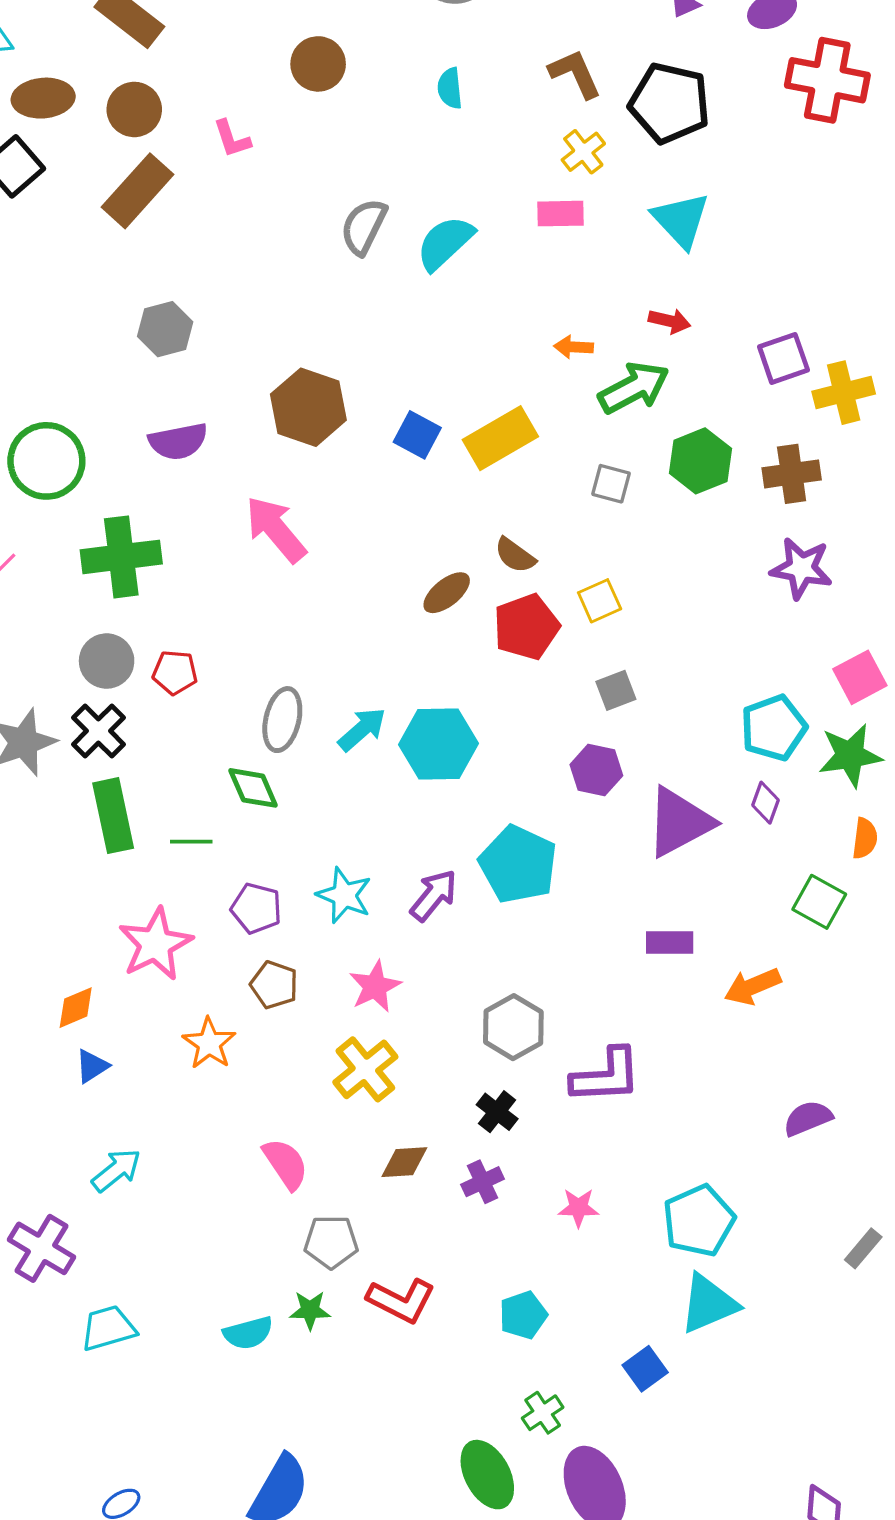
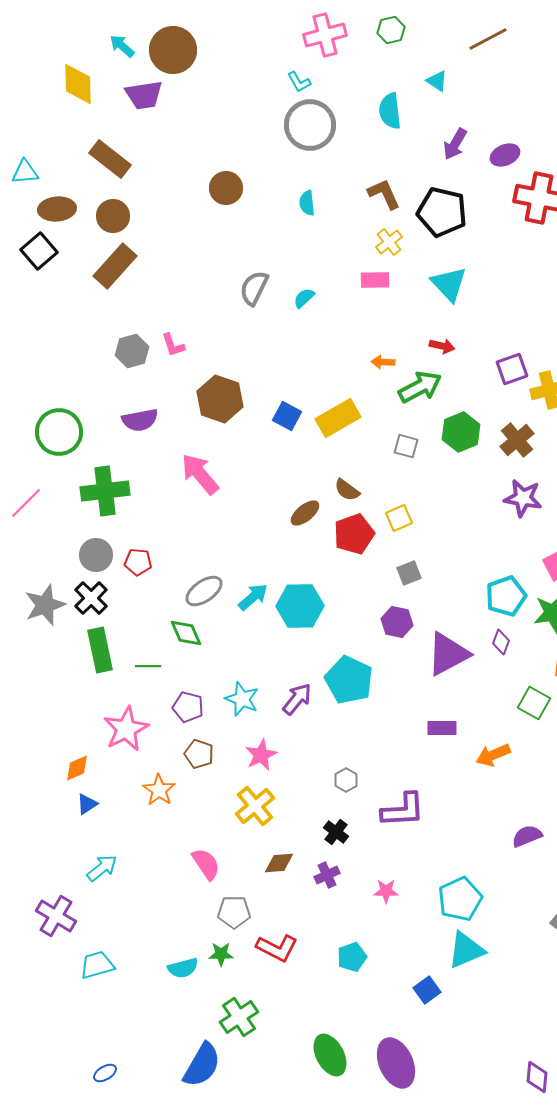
pink L-shape: (232, 139) -> (173, 345), moved
cyan semicircle: (445, 243) -> (304, 298), size x0.6
brown cross: (792, 474) -> (517, 440), turned -32
gray ellipse: (282, 720) -> (204, 591), turned 42
gray hexagon: (513, 1027) -> (346, 780), size x0.6
green cross: (543, 1413) -> (239, 1017), moved, size x1.5

